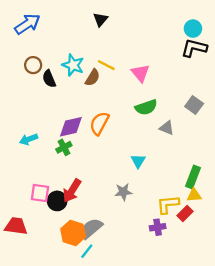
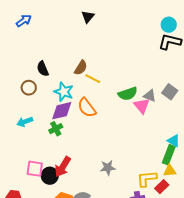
blue arrow: (27, 24) -> (24, 21), size x0.7
brown circle: (33, 65) -> (29, 88), moved
cyan star: (73, 65) -> (64, 92), moved
yellow line: (106, 65) -> (93, 79), moved
pink triangle: (140, 73) -> (142, 106), moved
orange semicircle: (99, 123) -> (87, 108), turned -65
gray triangle: (167, 128) -> (150, 96), moved
cyan triangle: (138, 161) -> (174, 141), moved, turned -32

